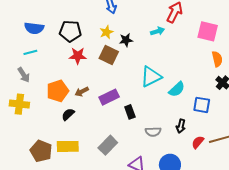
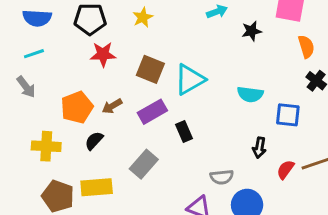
black star: (126, 40) -> (252, 31), moved
brown square: (109, 55) -> (150, 69), moved
cyan triangle: (151, 77) -> (190, 79), moved
cyan semicircle: (177, 89) -> (250, 94), turned 54
yellow cross: (19, 104) -> (46, 146), moved
gray semicircle: (153, 132) -> (222, 177), moved
gray rectangle: (108, 145) -> (144, 164), moved

